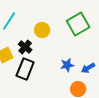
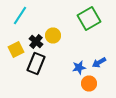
yellow circle: (42, 30) -> (53, 36), moved
blue star: (67, 65) -> (79, 68), moved

